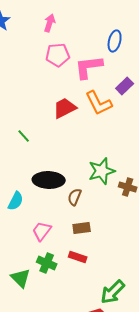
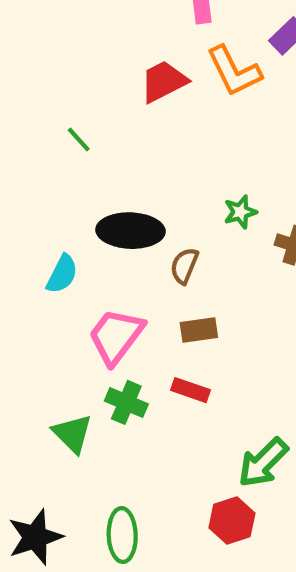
green star: (102, 171) -> (240, 212), size x0.6
pink trapezoid: (42, 231) -> (116, 336), size x1.4

